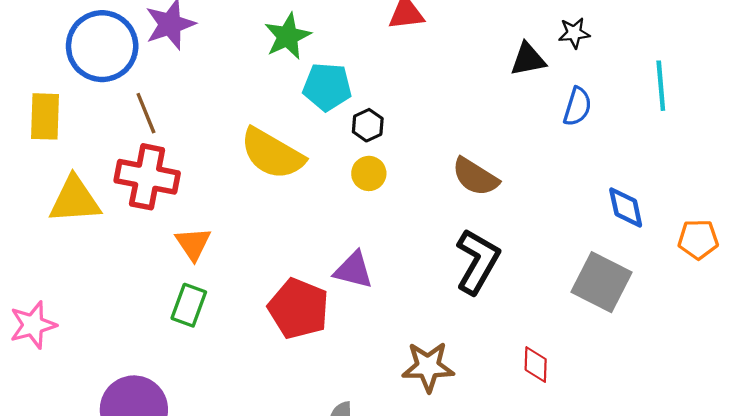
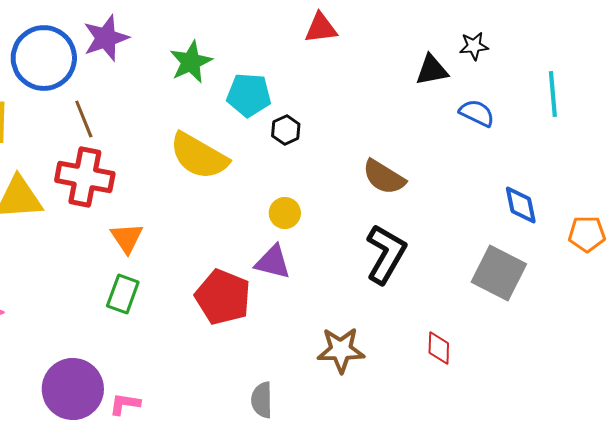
green star: (288, 36) -> (191, 62), moved
blue semicircle: (577, 107) -> (477, 113), turned -81
yellow circle: (369, 173) -> (285, 213), moved

